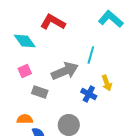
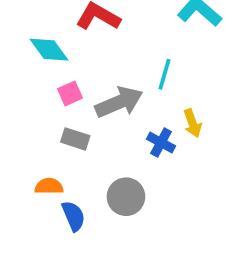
pink square: (25, 71) -> (70, 93), moved

